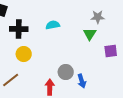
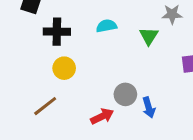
green triangle: (90, 34) -> (149, 36), moved
red arrow: (50, 87) -> (102, 116), turned 63

